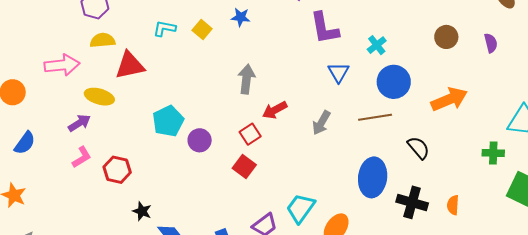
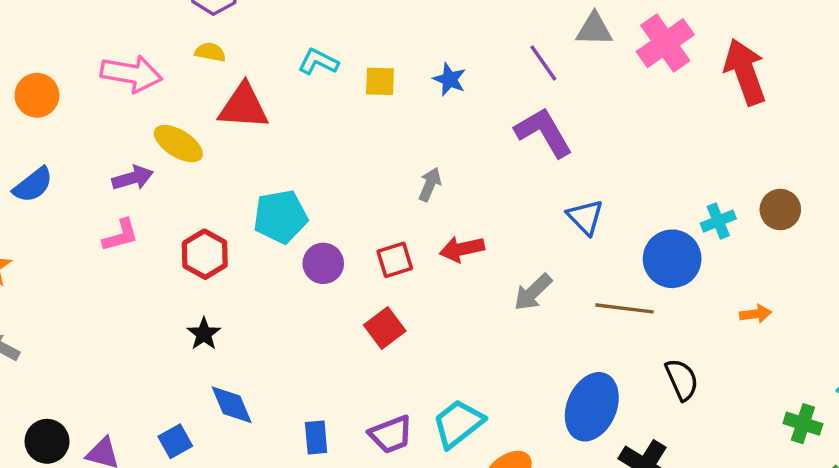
purple L-shape: (324, 28) -> (544, 132), moved, turned 144
yellow square: (202, 30) -> (380, 81), turned 36
yellow semicircle: (103, 40) -> (210, 52), size x0.7
cyan cross: (377, 45) -> (718, 221), moved
blue triangle: (339, 72) -> (585, 217), turned -30
gray arrow: (246, 79) -> (430, 184), size x0.7
orange arrow: (449, 99) -> (756, 314), size x0.5
red square: (250, 134) -> (395, 260), moved
red hexagon: (117, 170) -> (205, 254), moved
black star: (142, 211) -> (204, 334), moved

